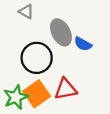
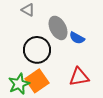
red triangle: (66, 89) -> (79, 77), moved

